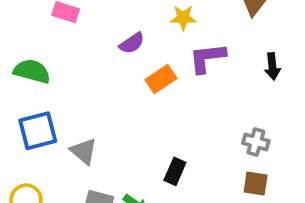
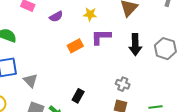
purple semicircle: (132, 43) -> (56, 17), moved
black arrow: (272, 66) -> (135, 45), size x1.5

